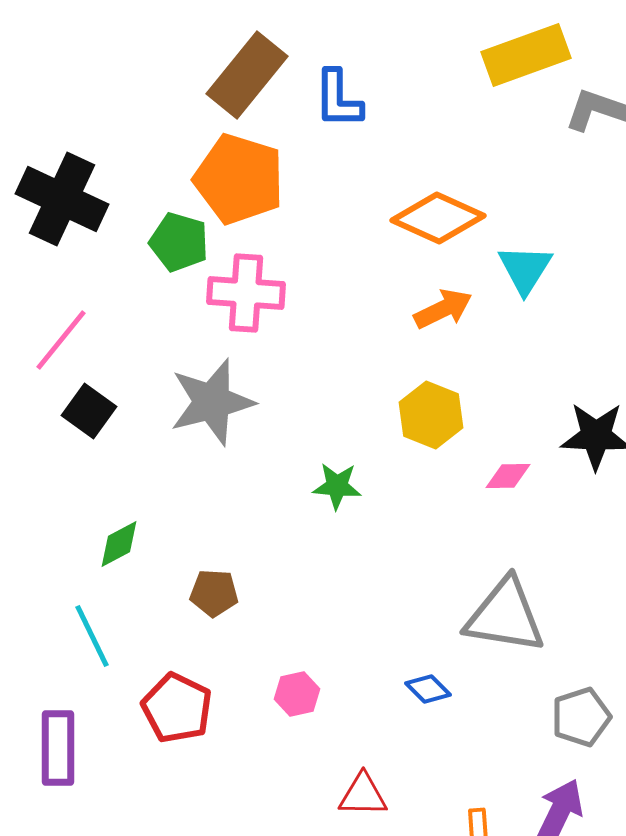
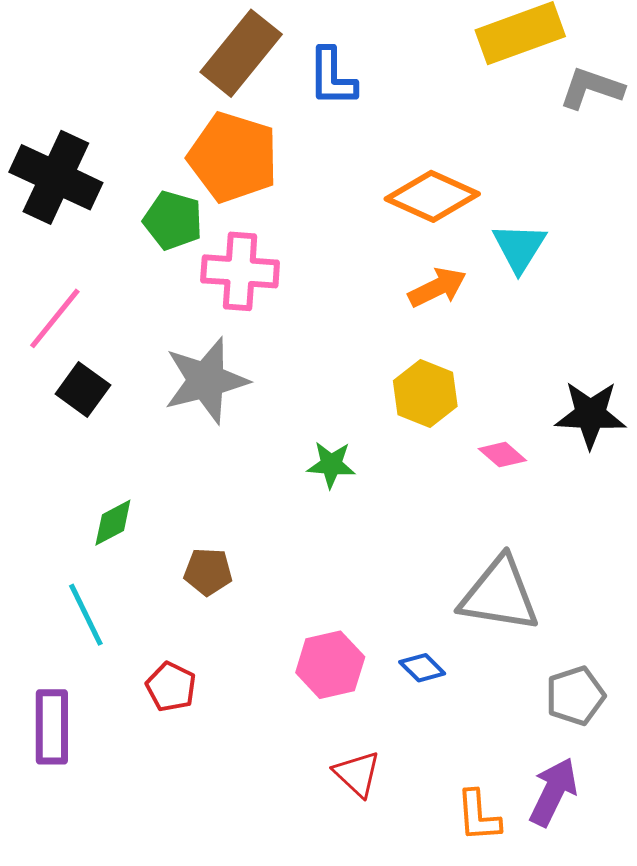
pink diamond: (508, 476) -> (502, 455), turned 42
pink hexagon: (297, 694) -> (330, 665), moved, size x1.5
red pentagon: (177, 708) -> (171, 687), size x0.7
red triangle: (363, 795) -> (357, 774), turned 42

